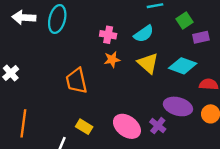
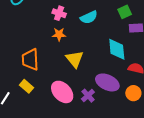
yellow triangle: (148, 63) -> (75, 59), moved
cyan diamond: (183, 66) -> (117, 49), turned 55
orange trapezoid: (77, 81) -> (30, 60), moved

